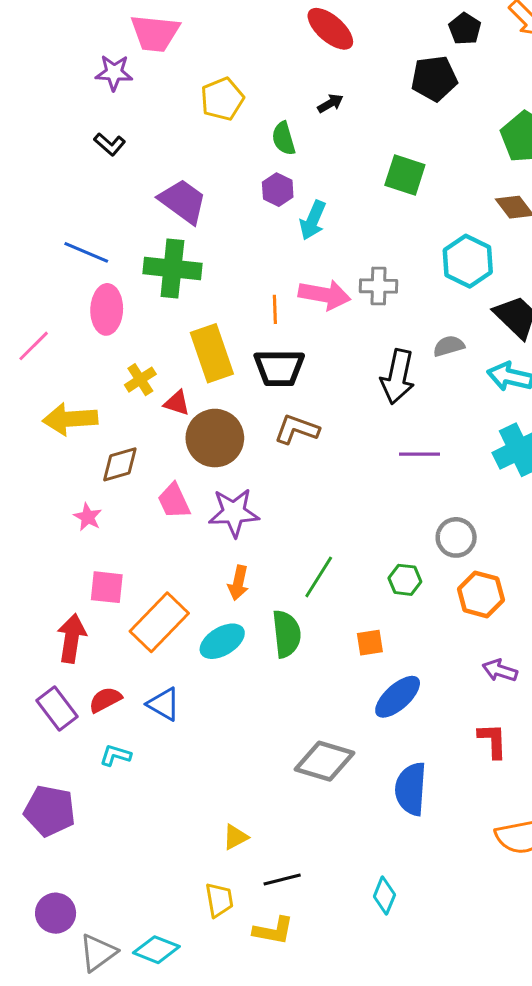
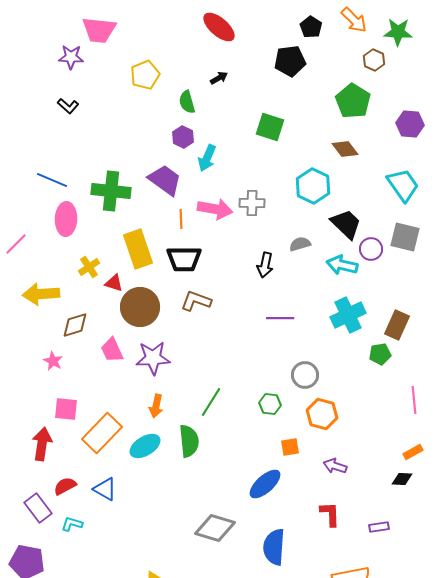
purple trapezoid: (183, 201) -> (165, 180), moved
black arrow: (398, 377) -> (265, 265), size x0.7
orange square: (370, 643) -> (290, 447), moved
purple rectangle: (57, 708) -> (38, 508), moved

